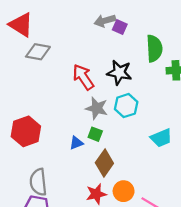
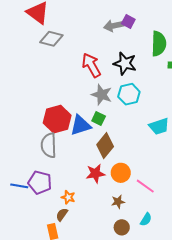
gray arrow: (105, 21) -> (114, 26), moved
red hexagon: (26, 131) -> (57, 119), moved
blue triangle: (76, 143) -> (81, 125), size x1.6
gray semicircle: (38, 182) -> (49, 145), moved

